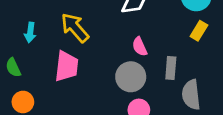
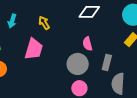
yellow arrow: (75, 28) -> (44, 23), size x0.6

